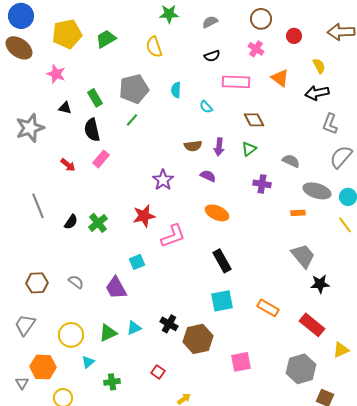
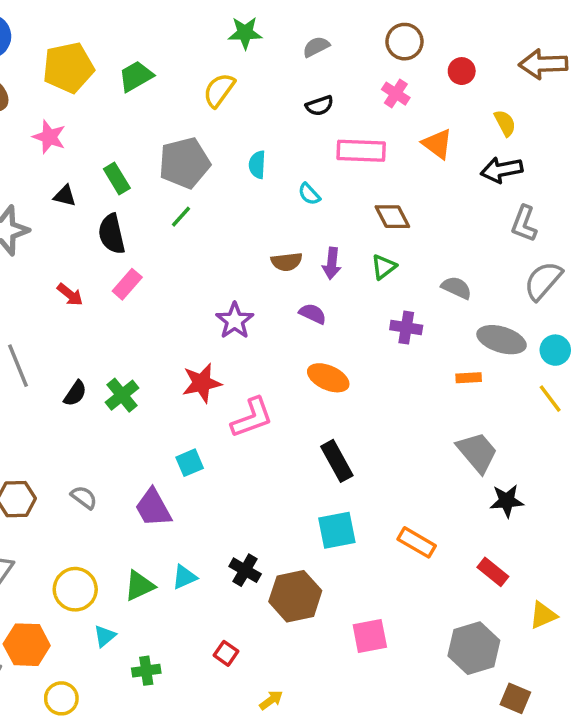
yellow semicircle: (154, 47) -> (219, 90), turned 55
red rectangle: (312, 325) -> (493, 572), size x0.7

